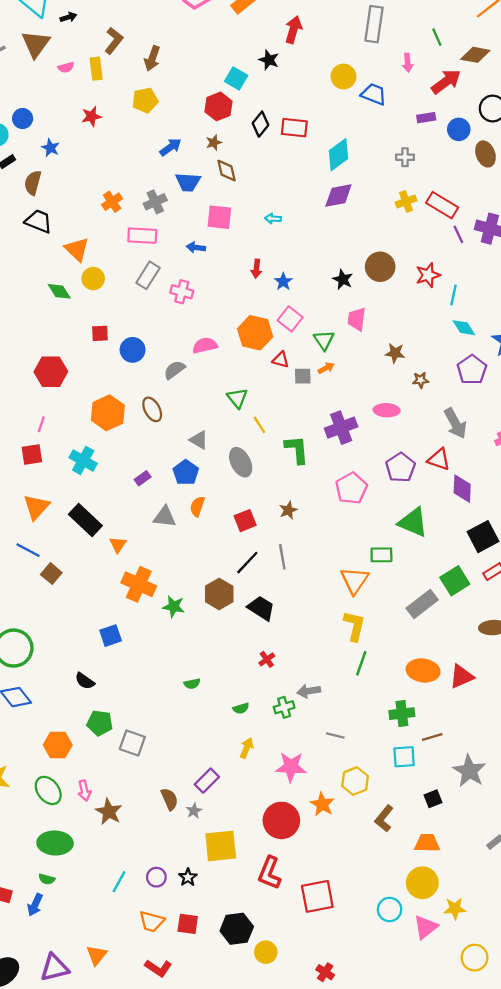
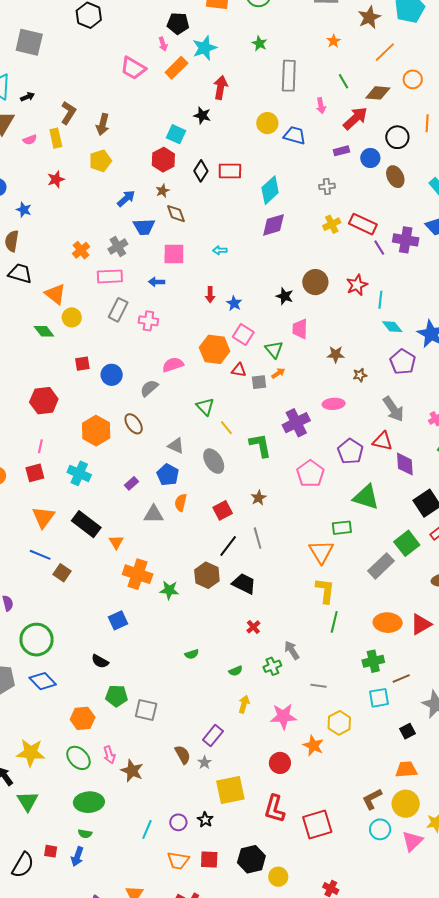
gray arrow: (309, 691) -> (292, 650), turned 72
brown L-shape: (384, 818) -> (372, 799), moved, turned 30
red circle: (281, 820) -> (280, 763), size x0.7

